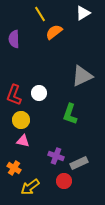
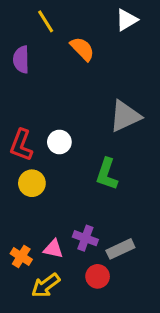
yellow line: (40, 14) -> (46, 21), moved
orange semicircle: (54, 32) -> (82, 49), turned 84
pink triangle: (23, 141) -> (53, 249), moved

